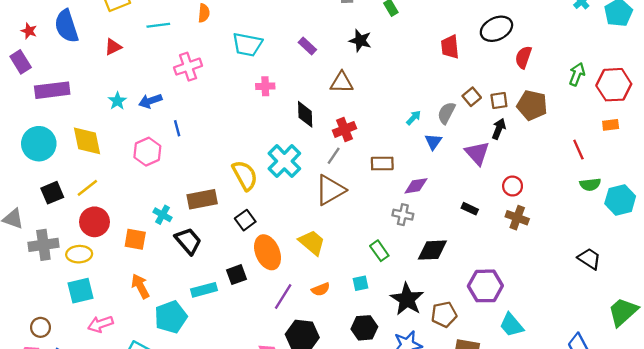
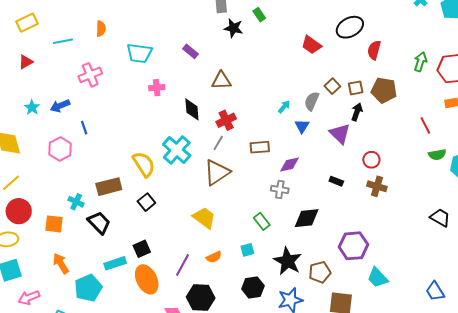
black star: (360, 41) -> (233, 28), moved
red trapezoid: (450, 47) -> (311, 45), turned -45
orange ellipse: (268, 252) -> (147, 279), moved

